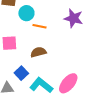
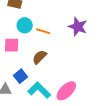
cyan circle: (26, 13) -> (25, 25), moved
brown semicircle: (38, 52) -> (40, 57), turned -35

